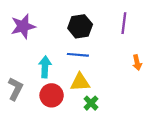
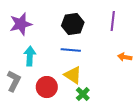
orange arrow: (137, 62) -> (125, 57), turned 112
cyan arrow: (45, 67) -> (30, 56), moved
yellow triangle: (80, 82) -> (73, 75), turned 36

